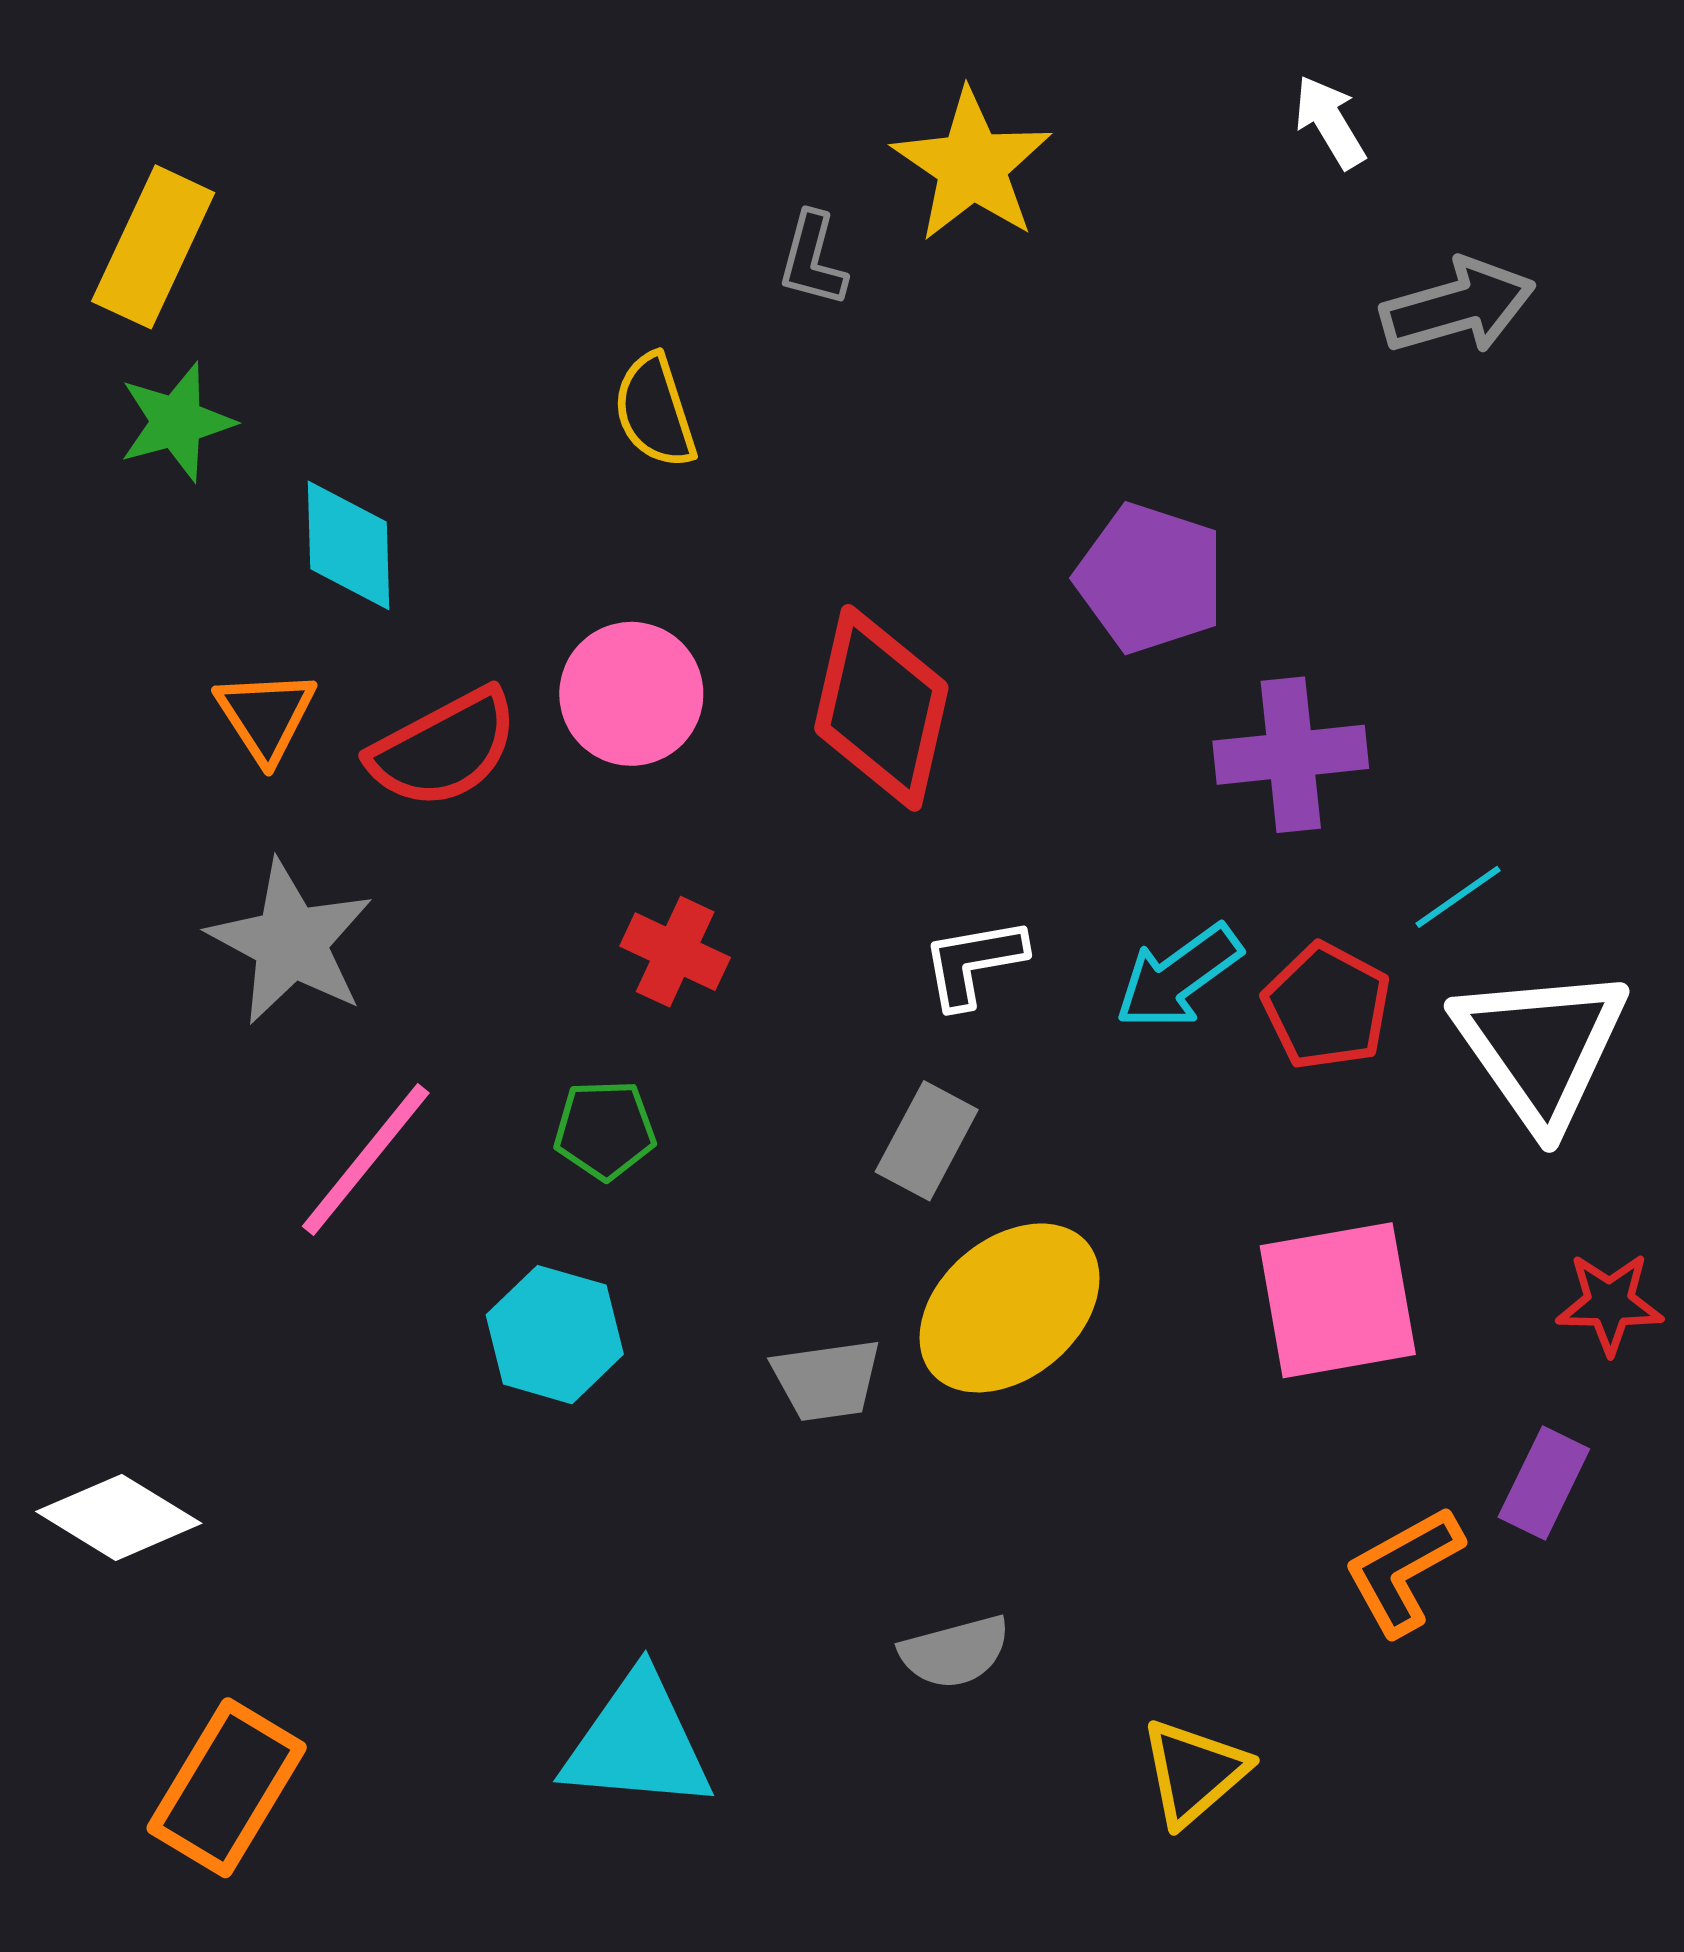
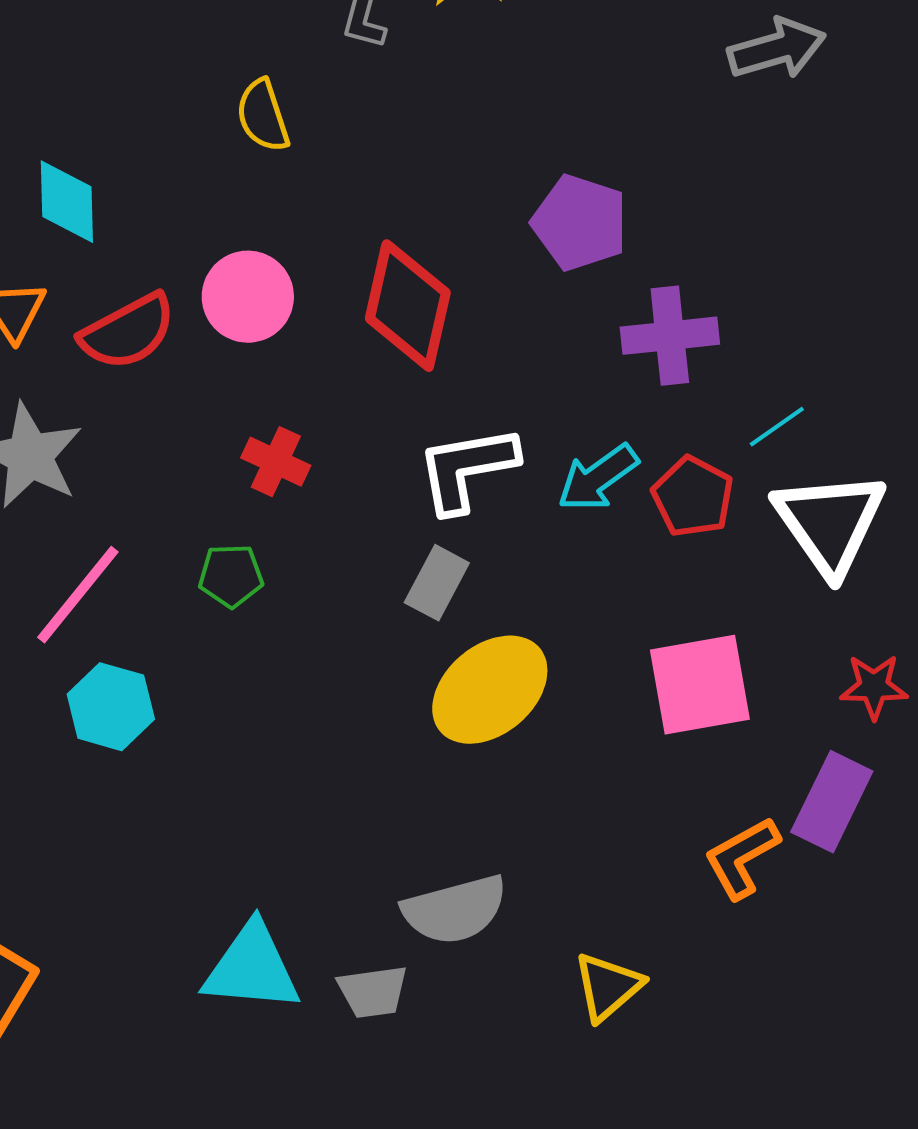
white L-shape: (974, 963) -> (467, 469), size x1.5
cyan hexagon: (555, 1335) -> (111, 707), moved
gray trapezoid: (827, 1380) -> (373, 992), moved
purple rectangle: (1544, 1483) -> (832, 802), size x1.4
gray semicircle: (955, 1652) -> (455, 910), size x1.5

